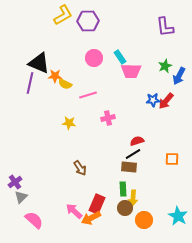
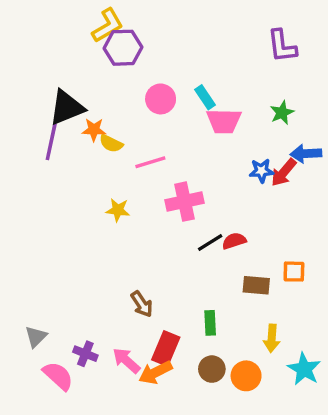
purple hexagon: (88, 21) -> (123, 48), moved
black triangle: (39, 63) -> (67, 108), turned -45
blue arrow: (179, 76) -> (306, 154), moved, turned 60
pink cross: (108, 118) -> (185, 202), size x1.5
black line: (133, 154) -> (210, 243), moved
brown rectangle: (129, 167) -> (256, 285), moved
brown arrow: (80, 168) -> (142, 304), moved
purple cross: (15, 182) -> (85, 354), moved, turned -32
yellow arrow: (133, 198) -> (272, 338), moved
brown circle: (125, 208) -> (212, 369), moved

